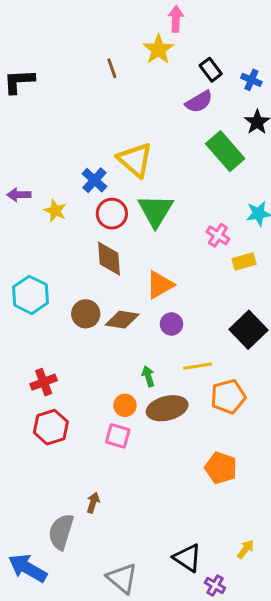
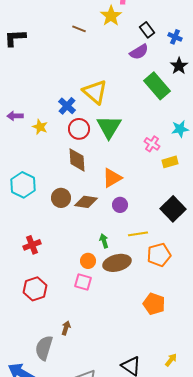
brown line: (112, 68) -> (79, 29), turned -48
red hexagon: (51, 427) -> (35, 289), moved

